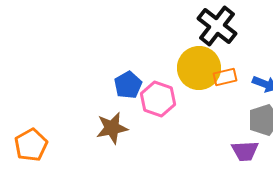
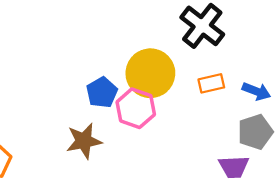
yellow circle: (199, 68) -> (150, 73), moved

